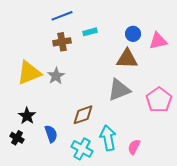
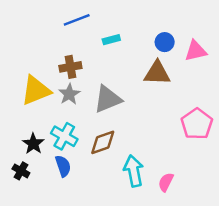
brown cross: (62, 42) -> (70, 67), moved
gray triangle: (119, 90) -> (108, 99), moved
cyan cross: (82, 149) -> (64, 136), moved

